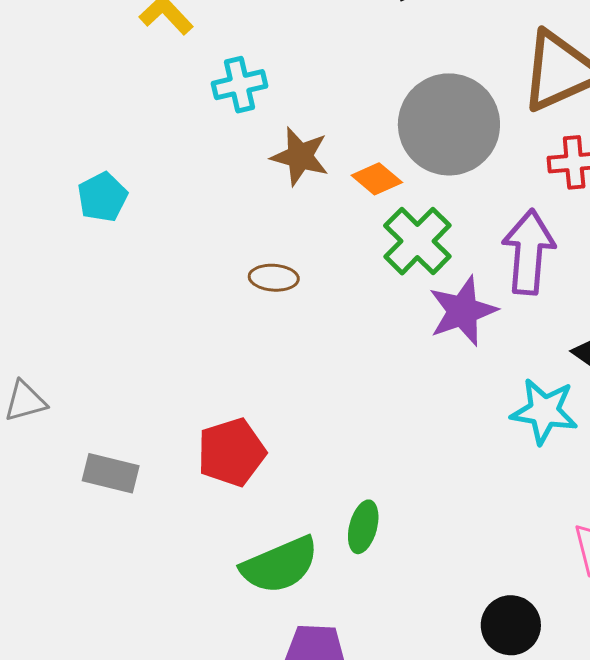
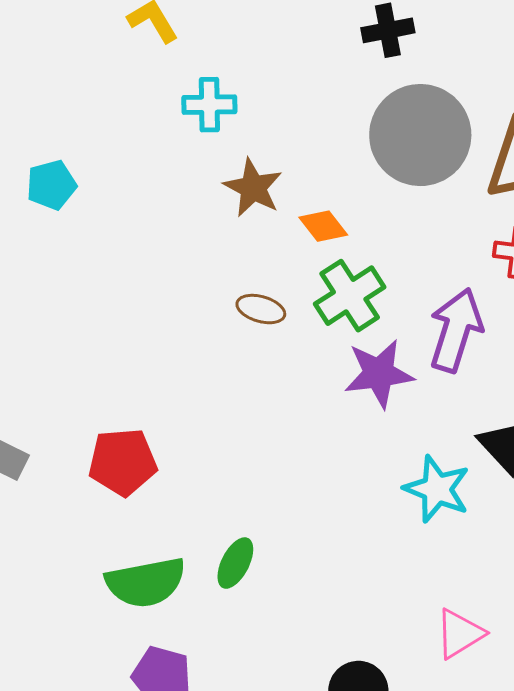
gray circle: (449, 124) -> (420, 135), moved
brown ellipse: (274, 278) -> (261, 309), moved

